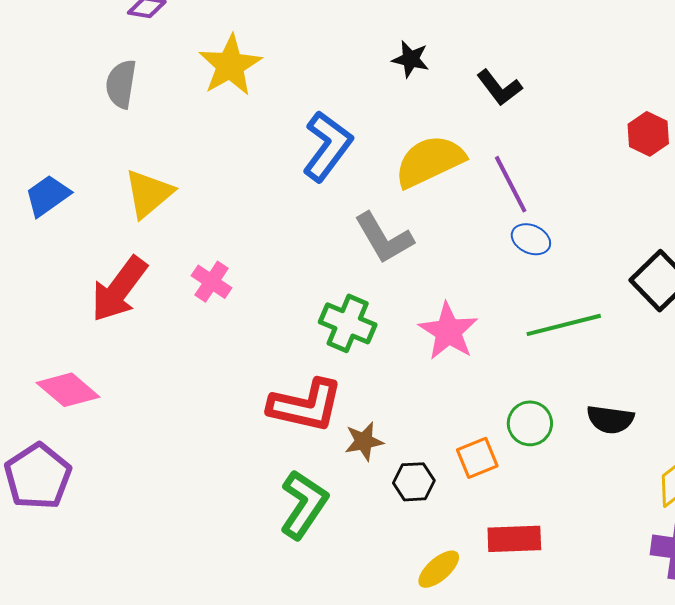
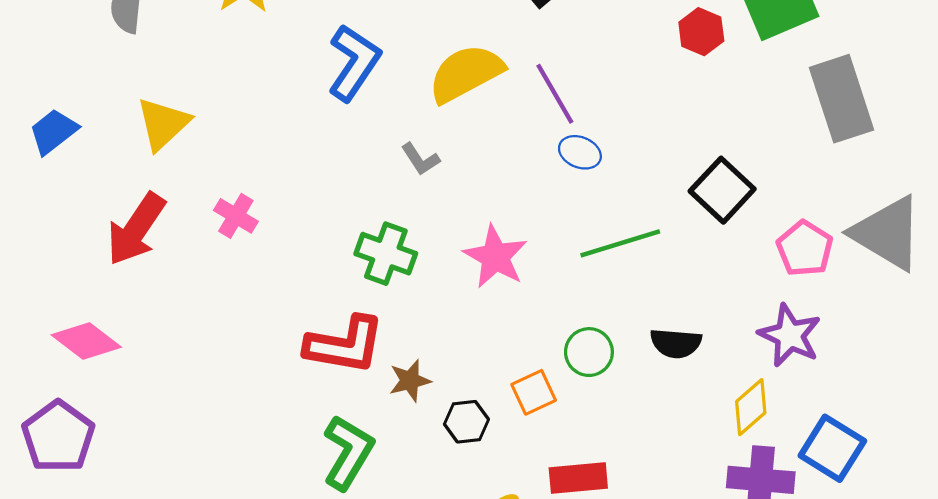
gray L-shape: (384, 238) -> (420, 159), size x0.6

